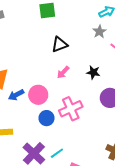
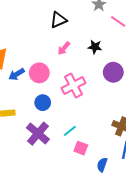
blue circle: (47, 118) -> (43, 103), moved
cyan line: (57, 153) -> (70, 131), moved

